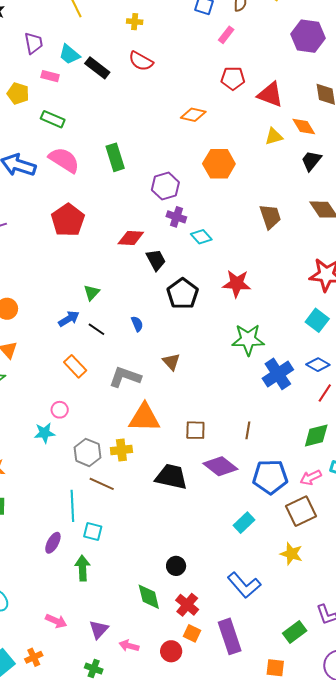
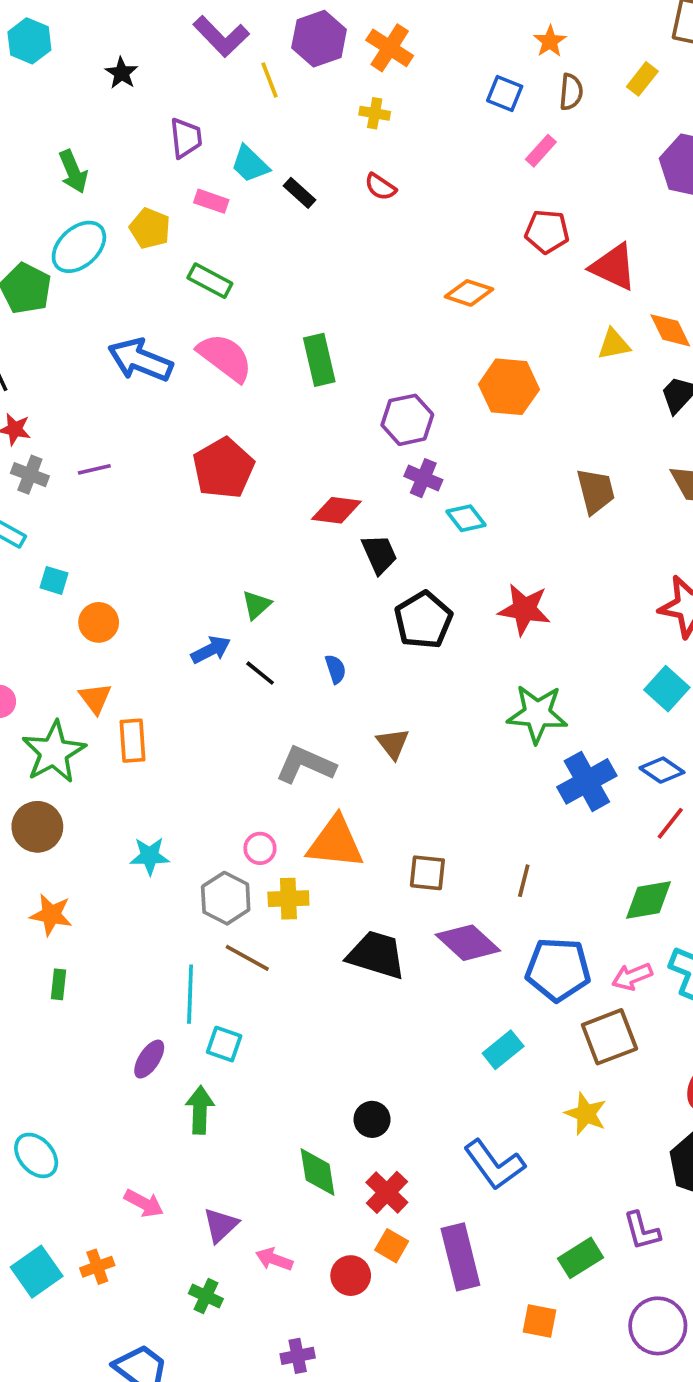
red semicircle: (141, 61) -> (380, 187), size x0.7
black rectangle: (97, 68) -> (299, 193), size x0.7
orange rectangle: (75, 366) -> (133, 741), moved, turned 35
pink circle: (60, 410) -> (260, 848), moved

